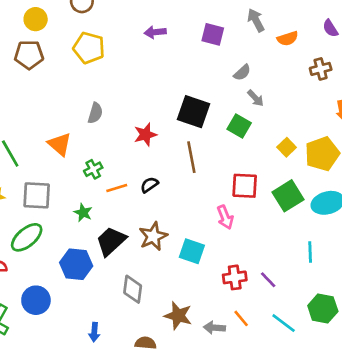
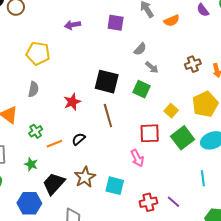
yellow pentagon: (89, 48) -> (38, 53), moved
brown cross: (321, 69) -> (193, 64), moved
yellow square: (287, 147) -> (171, 111), moved

